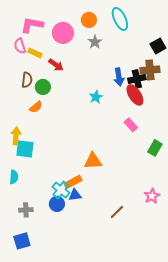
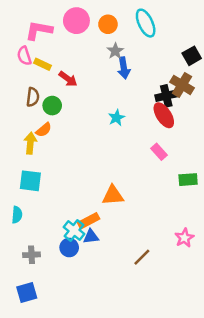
pink circle: (63, 33) -> (76, 21), moved
brown cross: (150, 70) -> (182, 85), turned 36
blue arrow: (119, 77) -> (124, 68), moved
yellow arrow: (16, 136) -> (30, 143), moved
green rectangle: (155, 148) -> (188, 180), turned 56

